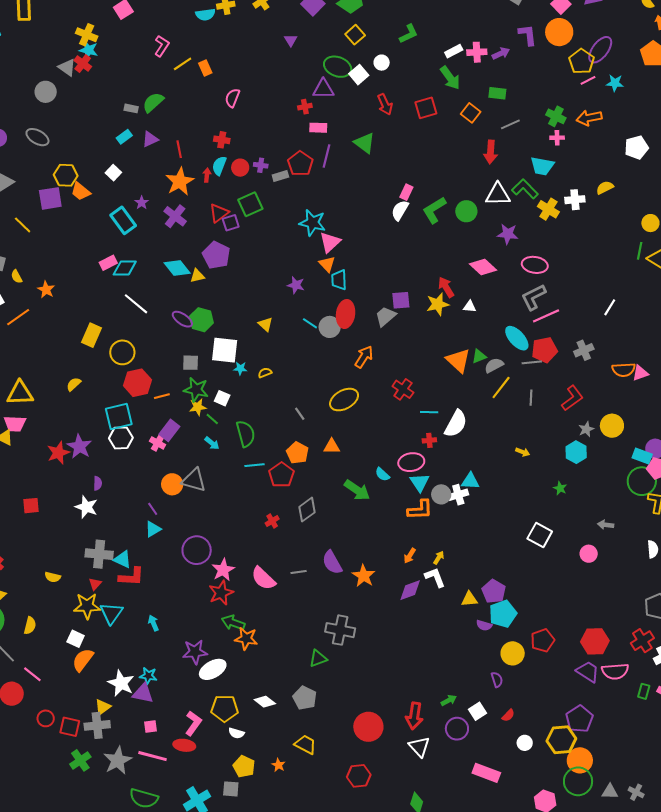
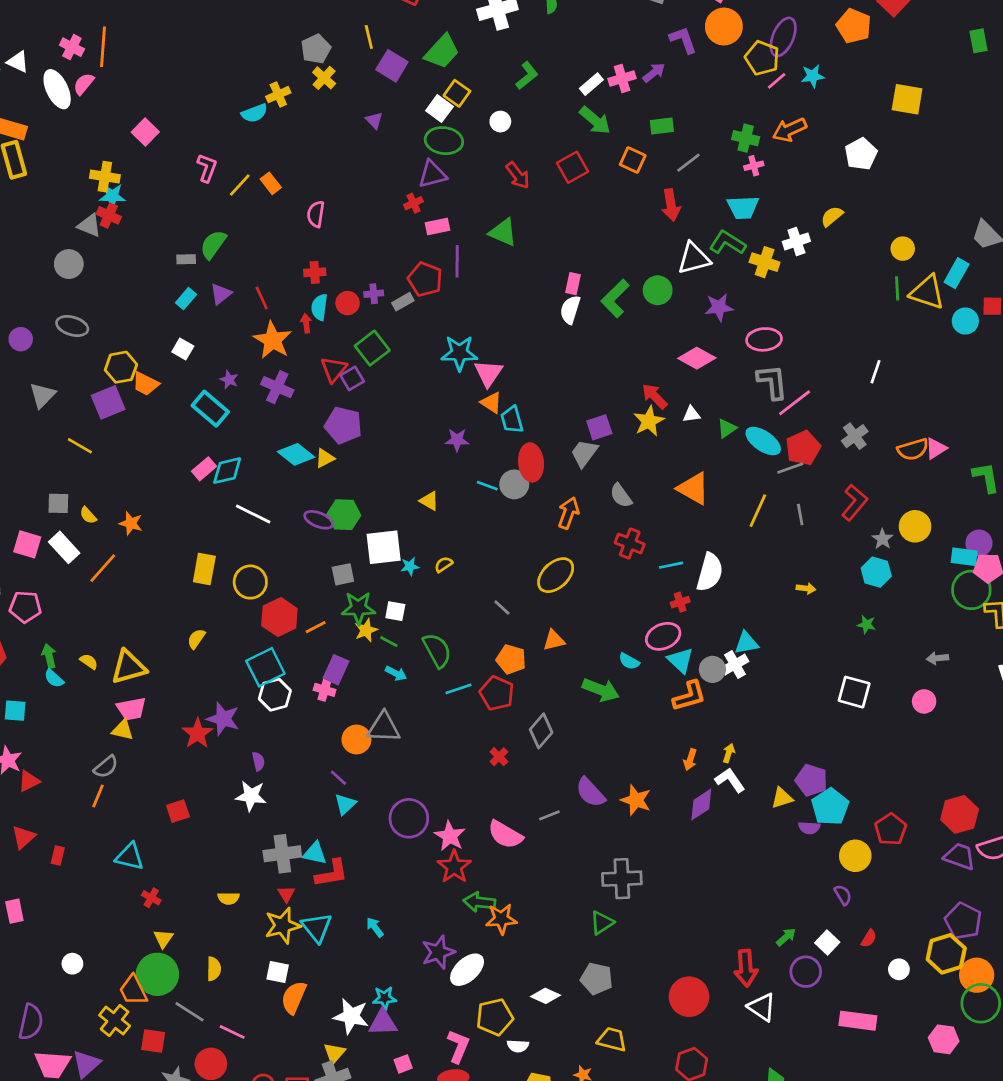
white square: (359, 75) -> (439, 109), moved
gray L-shape: (533, 297) -> (772, 382), turned 124
green triangle: (479, 356) -> (727, 428), moved
gray semicircle: (494, 365) -> (621, 496), moved, turned -84

